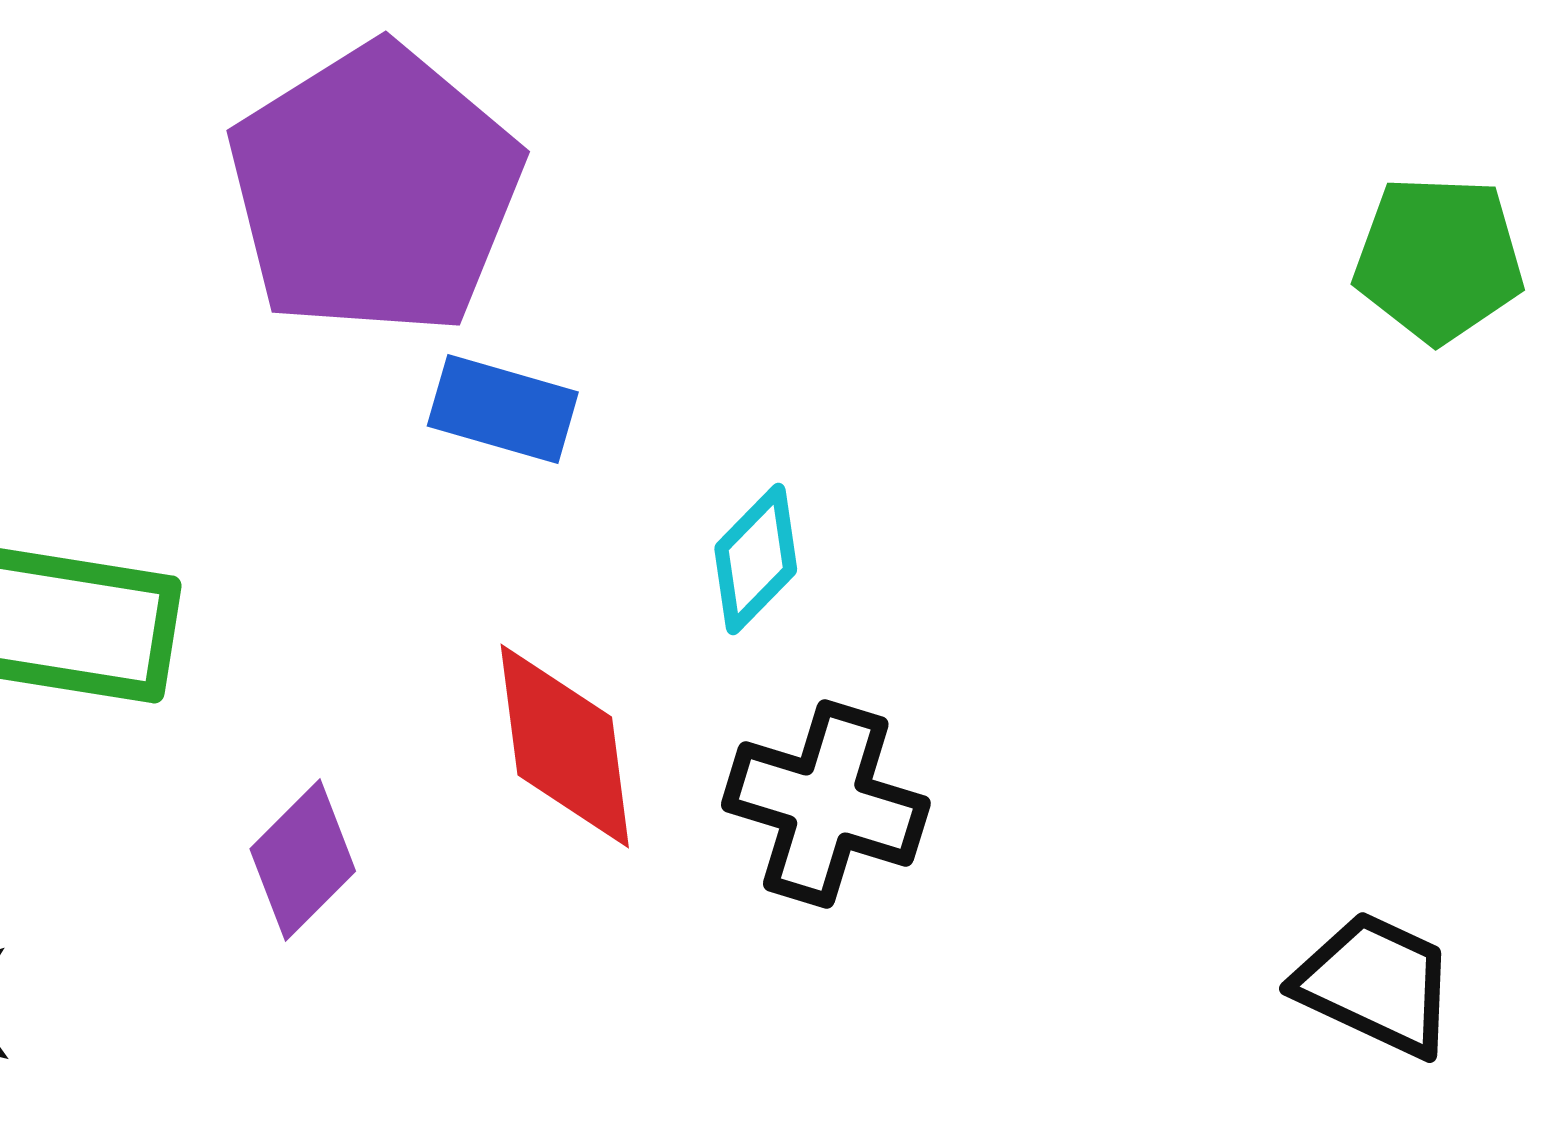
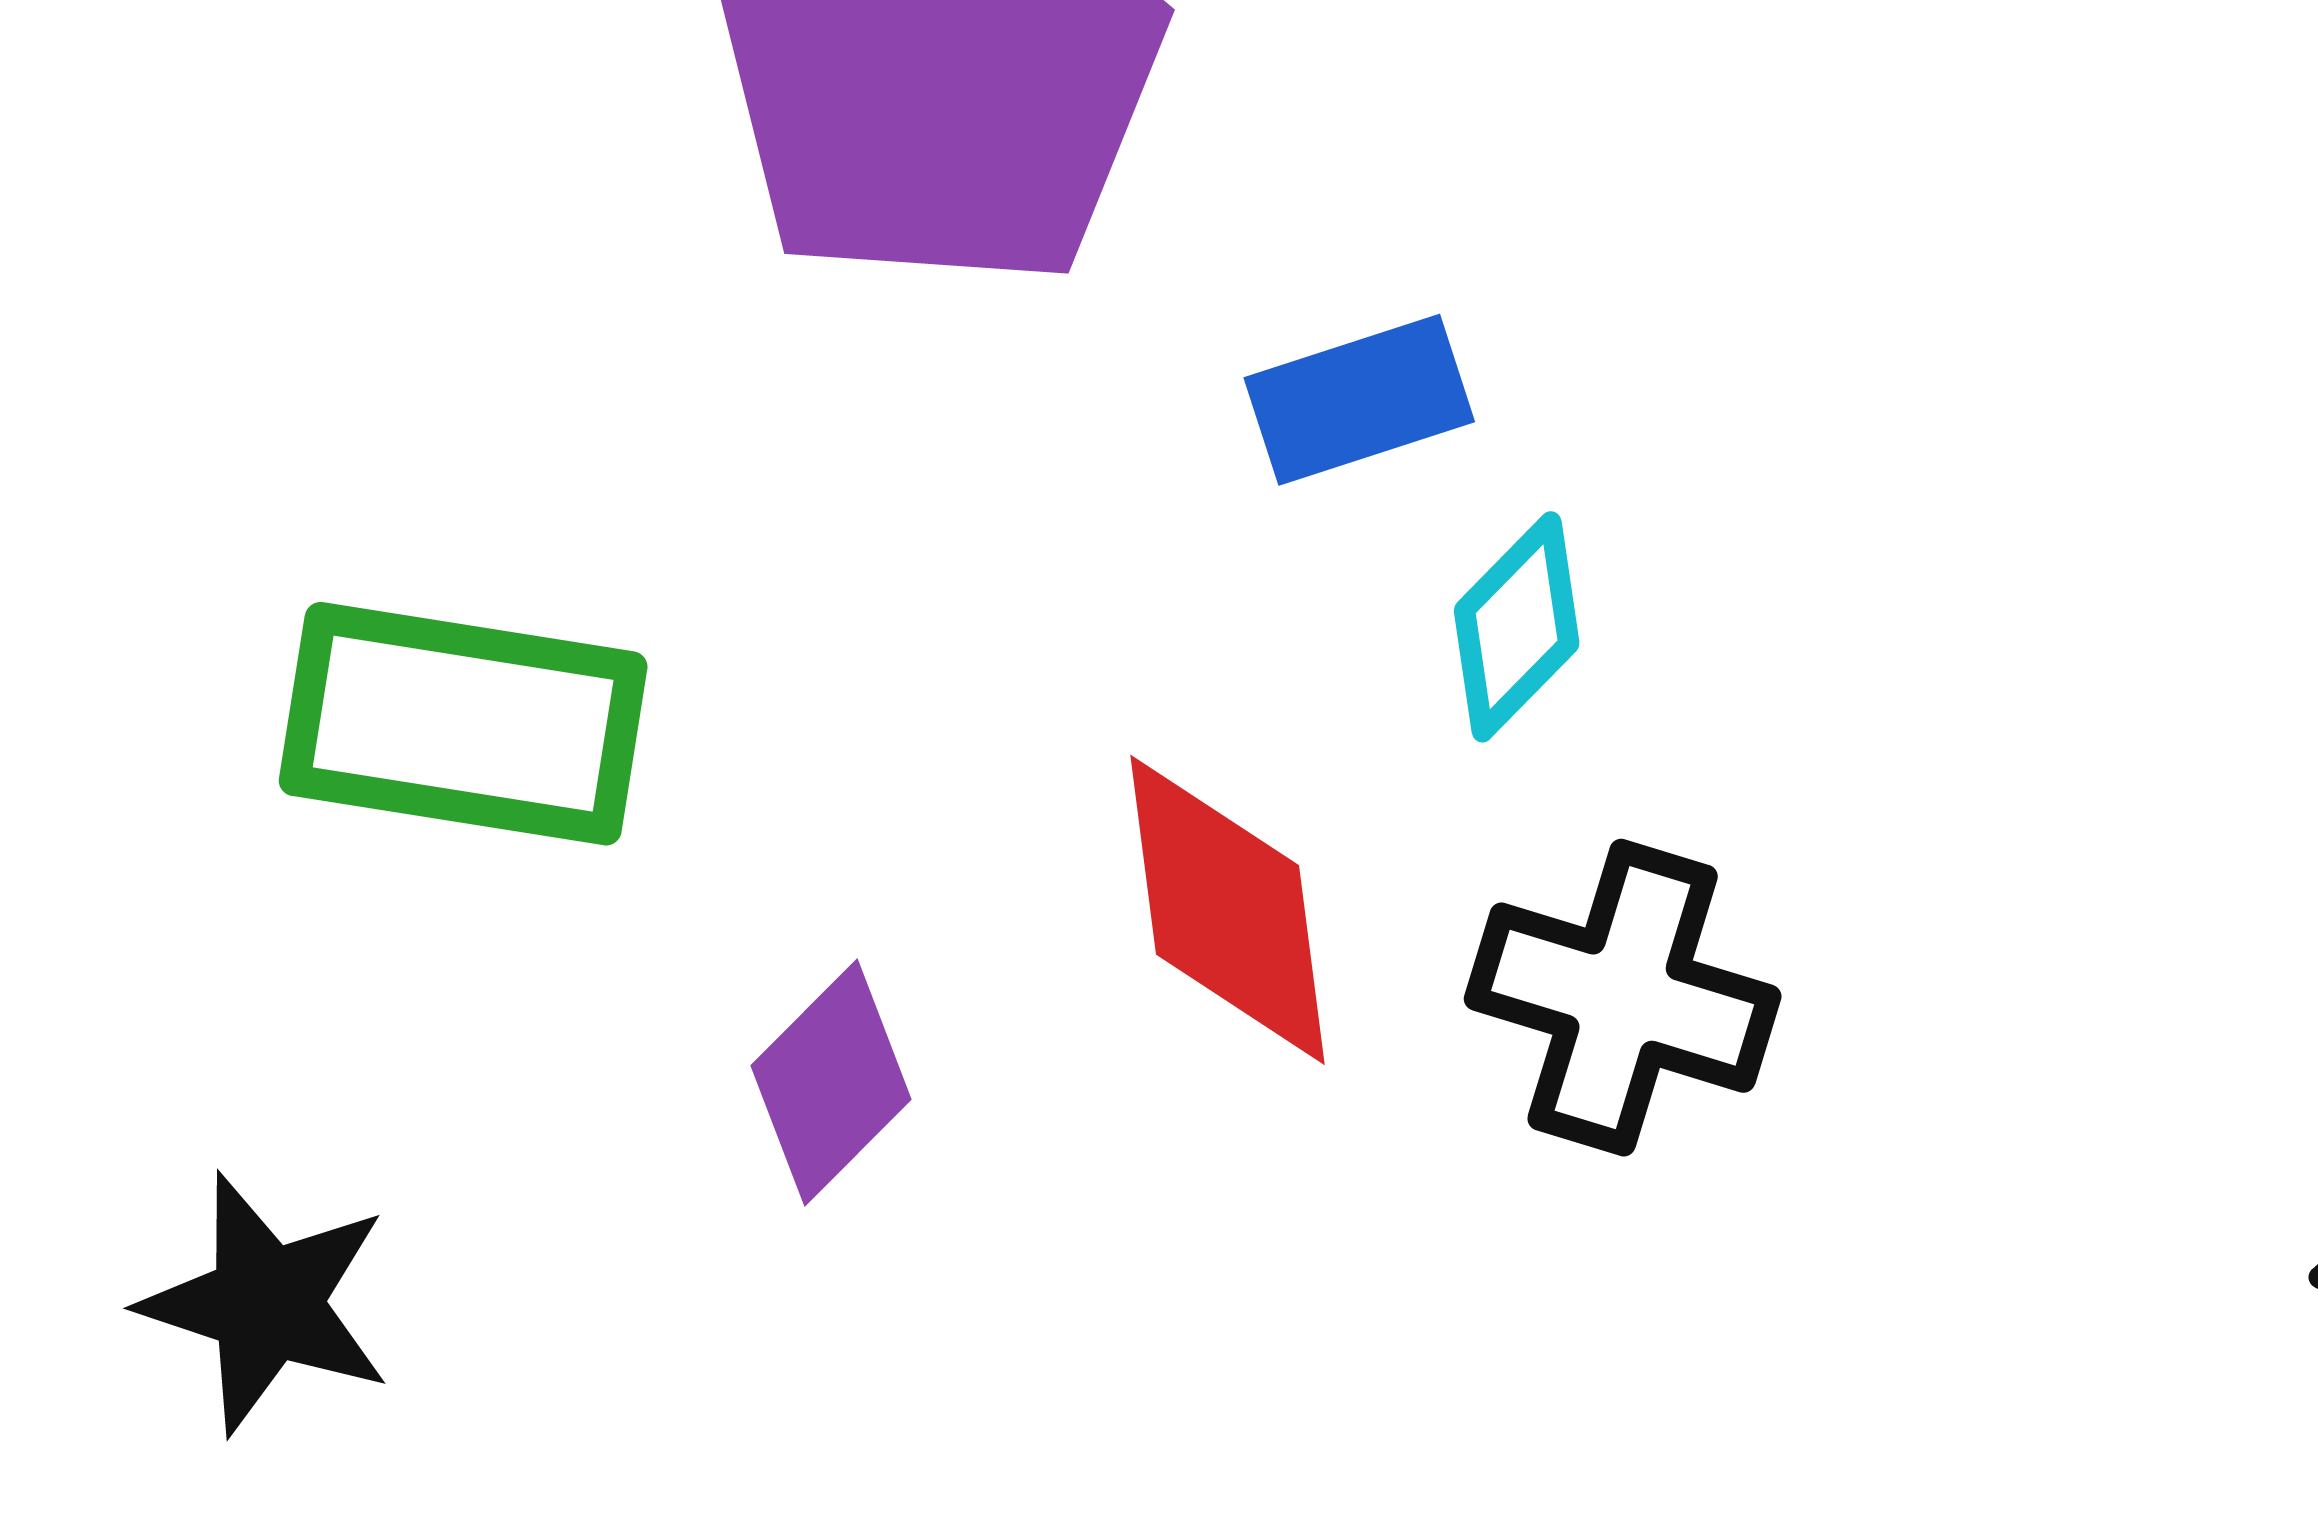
blue rectangle: (503, 409) -> (1359, 400), moved, turned -34

